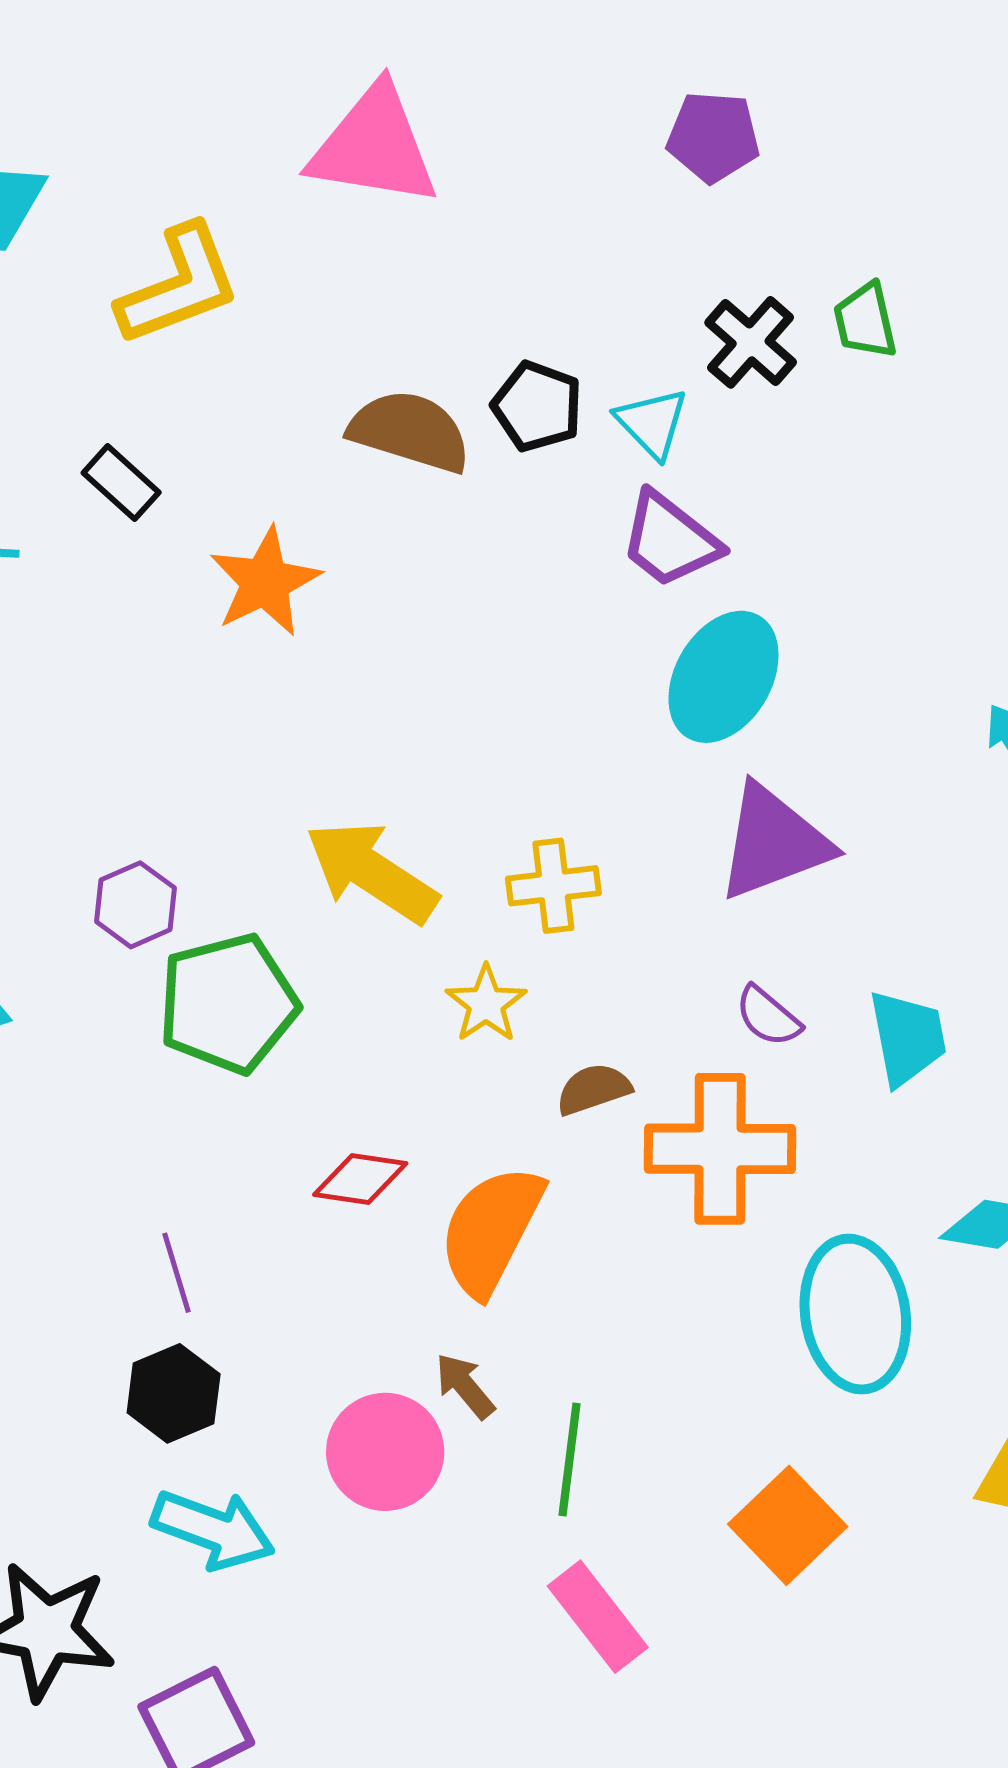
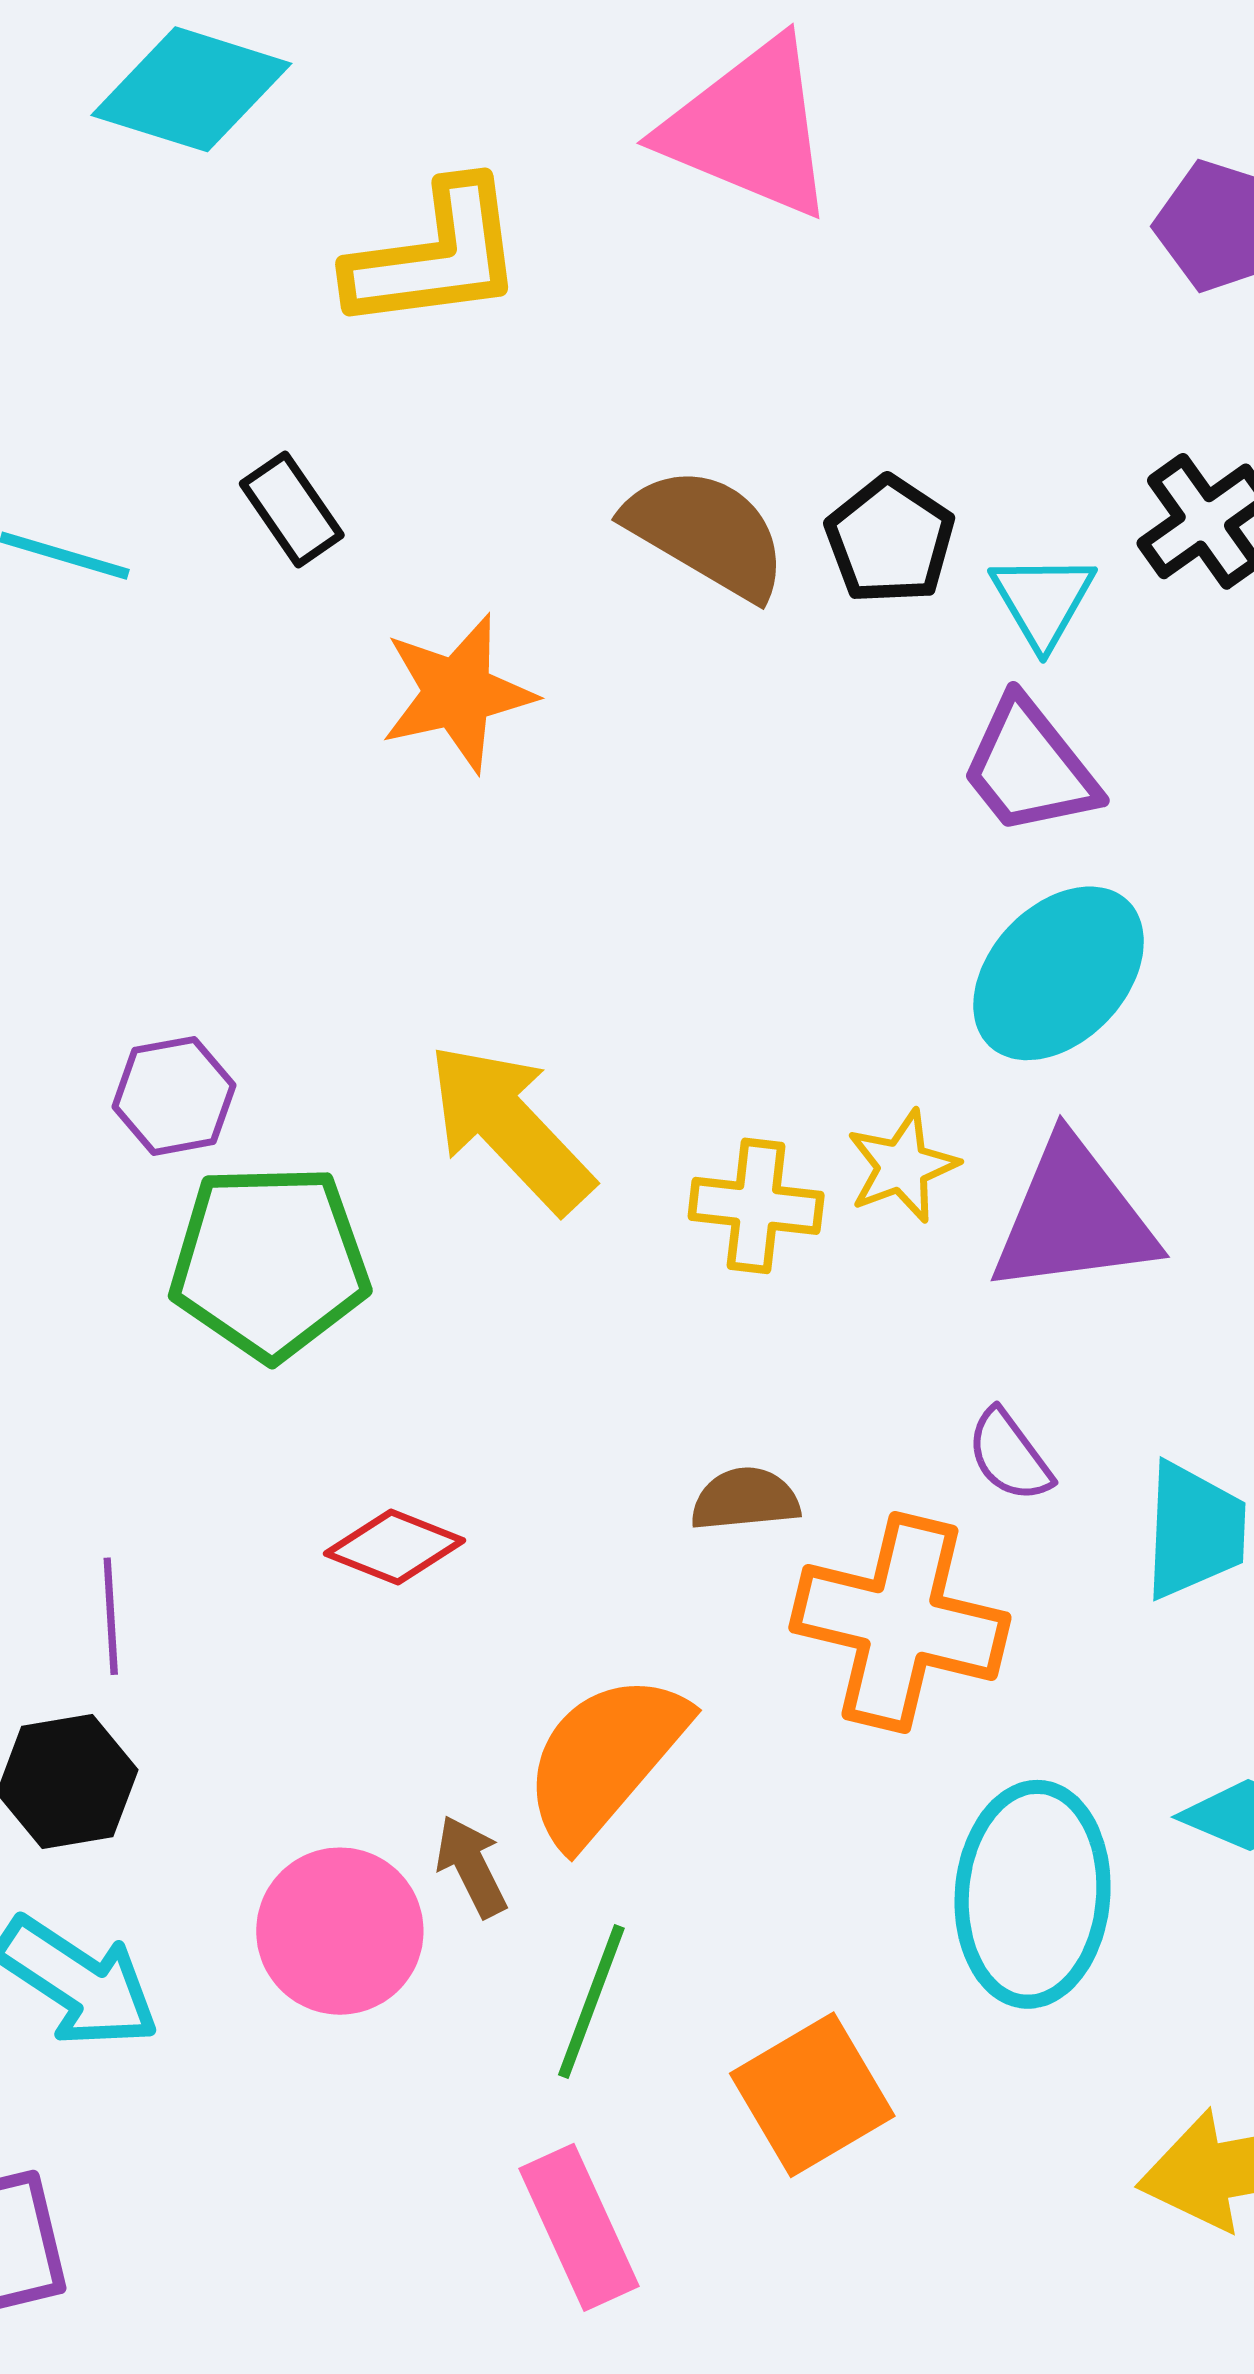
yellow star: (486, 1004) -> (902, 1166), moved
orange semicircle: (491, 1230) -> (605, 1759), moved
orange square: (788, 1525) -> (812, 2095), moved

